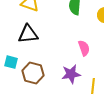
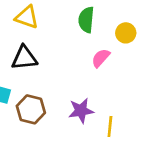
pink semicircle: (84, 48) -> (101, 58), moved, turned -119

